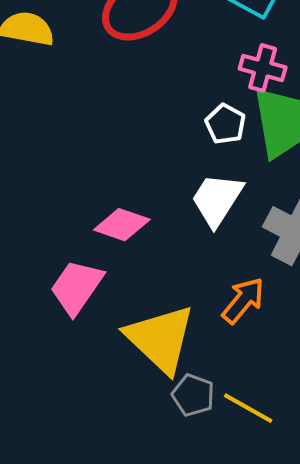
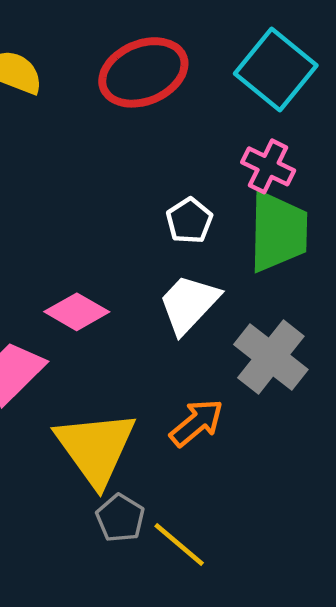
white pentagon: (225, 124) -> (189, 221), moved

